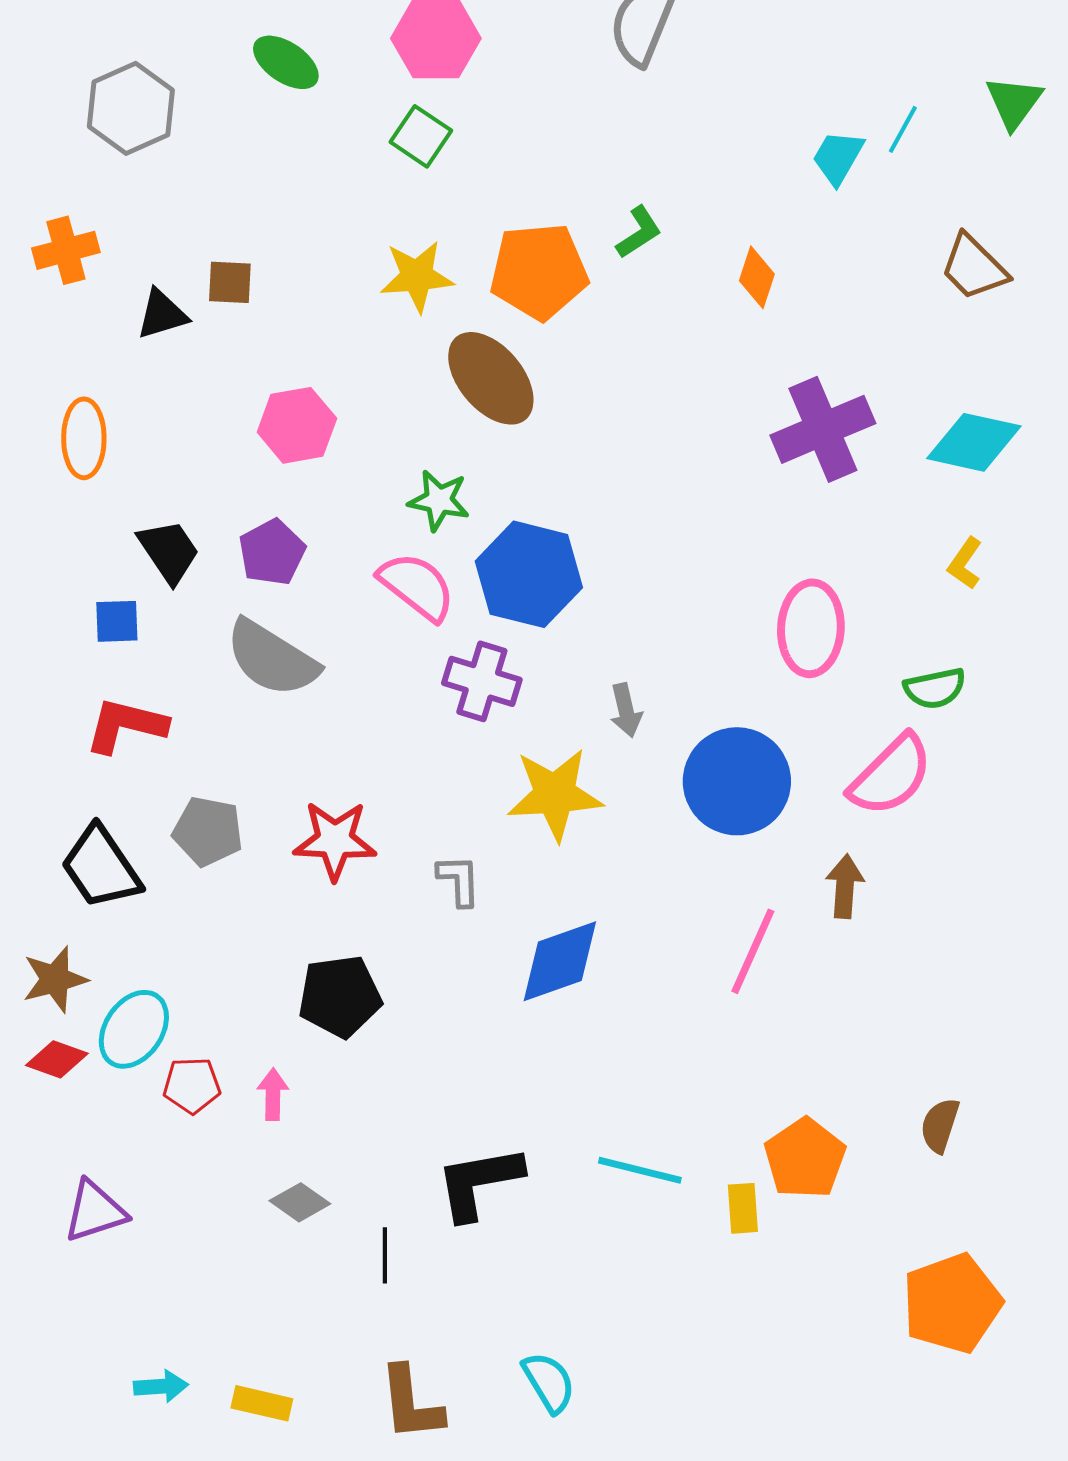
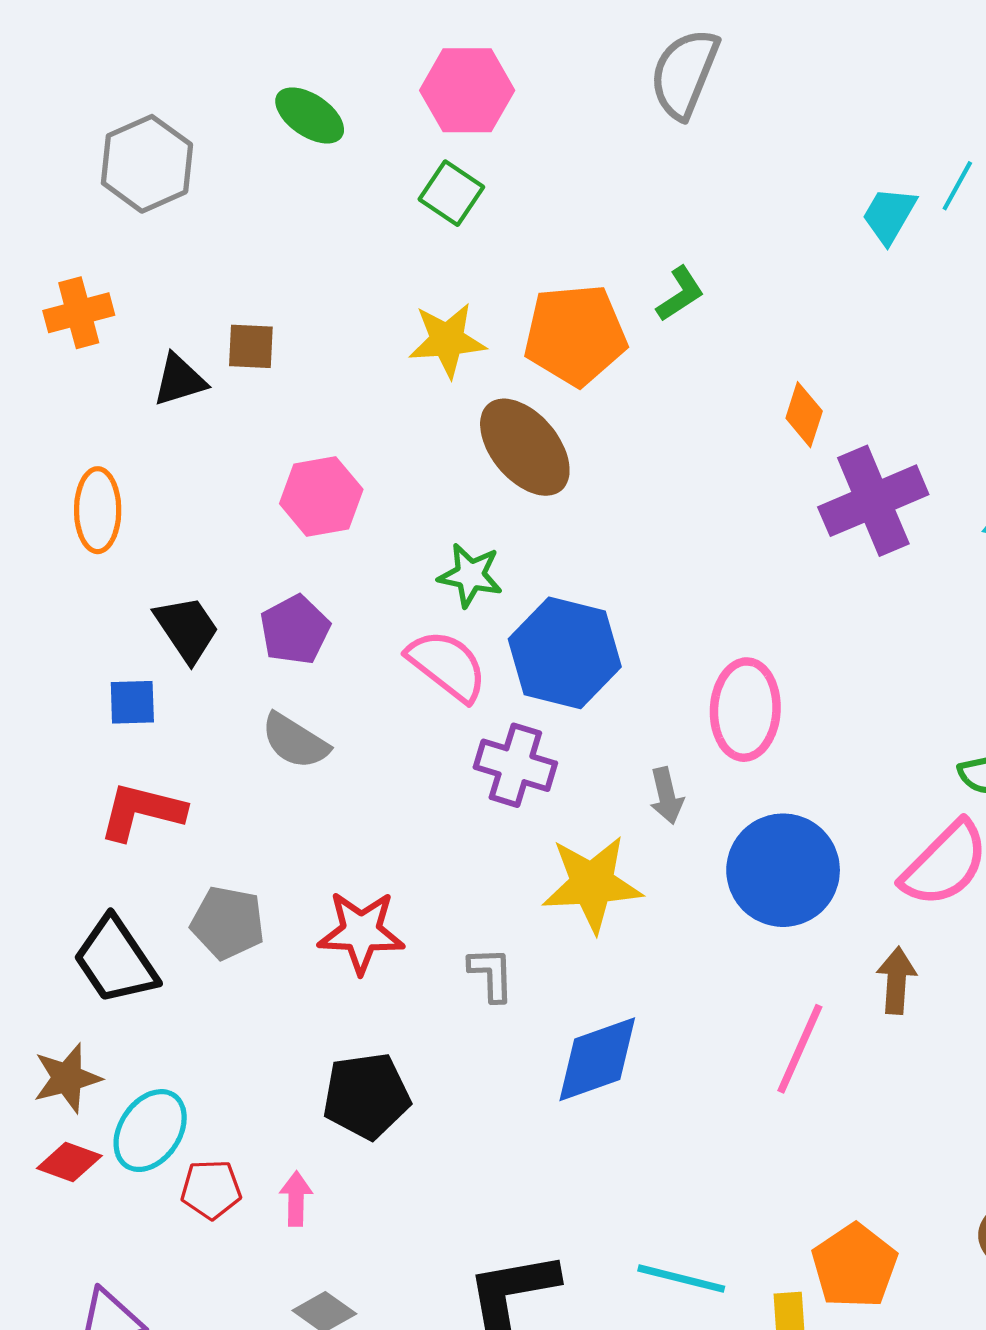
orange diamond: (757, 277) -> (804, 415), moved
pink ellipse: (811, 628) -> (745, 710), moved
gray semicircle: (272, 658) -> (295, 741), size x0.7

